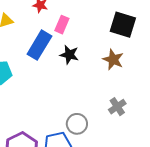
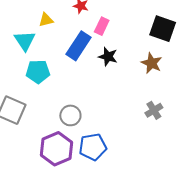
gray circle: (77, 124) -> (70, 115), moved

